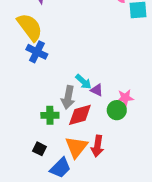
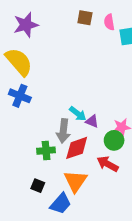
blue cross: (37, 52) -> (20, 96), moved
red arrow: (97, 146) -> (108, 164), moved, turned 115

